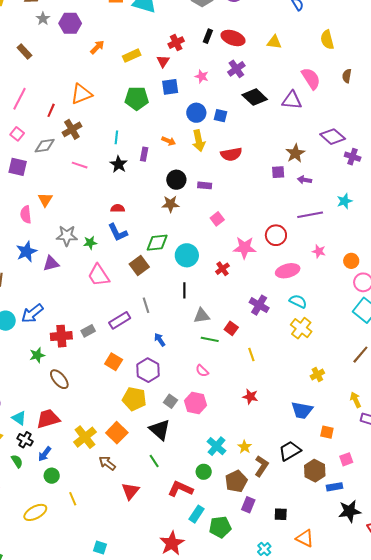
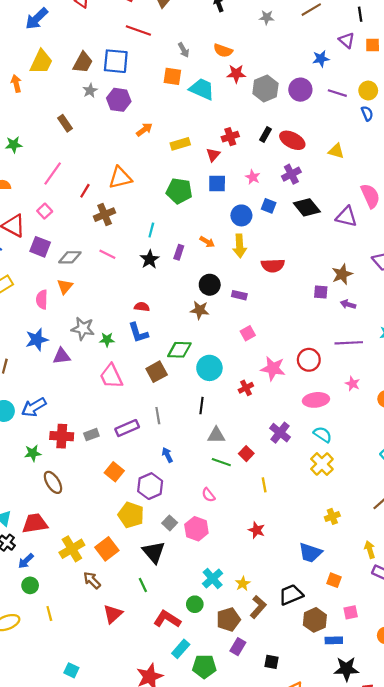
blue square: (221, 116) -> (269, 206), moved
gray diamond: (45, 146) -> (70, 257), moved

